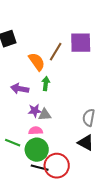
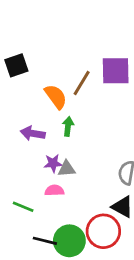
green circle: (37, 150) -> (69, 241), moved
red circle: (57, 166) -> (103, 231), moved
black line: (40, 168) -> (45, 241), moved

